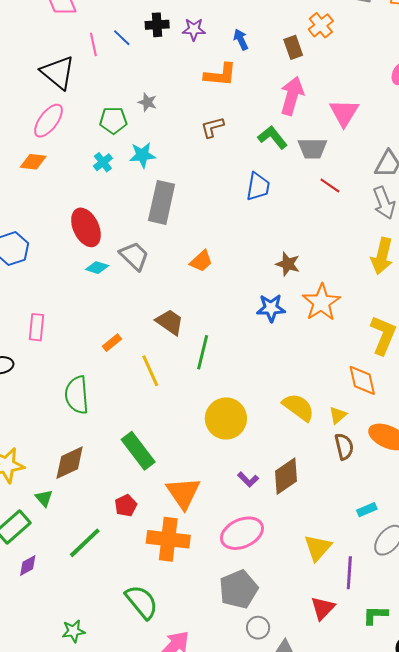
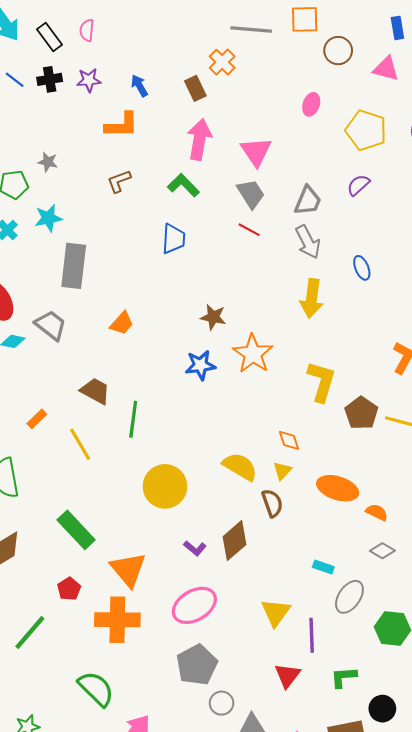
blue line: (122, 38) -> (15, 80), moved
gray trapezoid: (312, 148) -> (251, 194), moved, turned -116
orange diamond: (362, 380) -> (289, 440), moved, size x0.7
brown semicircle: (344, 446) -> (272, 503), moved
cyan rectangle: (367, 510) -> (323, 567), turned 48

